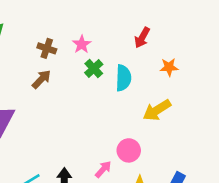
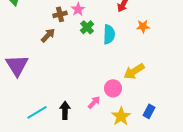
brown cross: (47, 48) -> (60, 14), moved, turned -32
yellow arrow: (157, 110) -> (134, 71), moved

